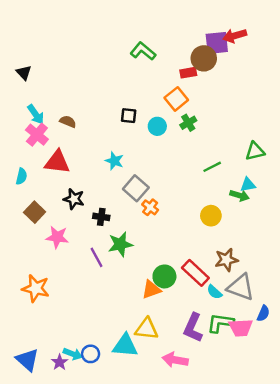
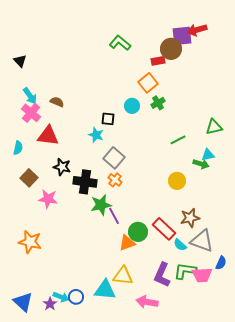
black square: (129, 116) -> (108, 119), moved
orange cross: (150, 207) -> (115, 180), moved
black cross: (101, 217) -> (85, 182), size x1.6
purple line: (97, 257) -> (114, 216), moved

